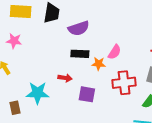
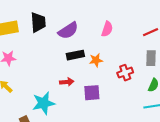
pink semicircle: (115, 52) -> (107, 29), moved
red cross: (124, 83) -> (125, 73), size x0.7

